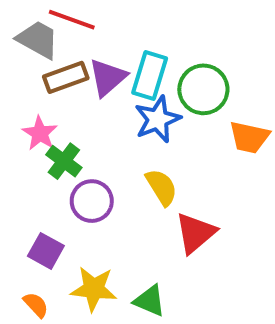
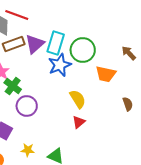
yellow semicircle: (162, 187) -> (78, 99), moved
red triangle: (195, 233) -> (79, 122), size x0.6
yellow star: (94, 289) -> (28, 150), size x0.6

